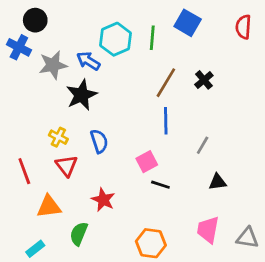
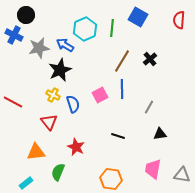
yellow cross: (58, 137) -> (53, 95), moved
pink square: (147, 162) -> (100, 95), moved
red line: (24, 171) -> (13, 102), moved, turned -42

